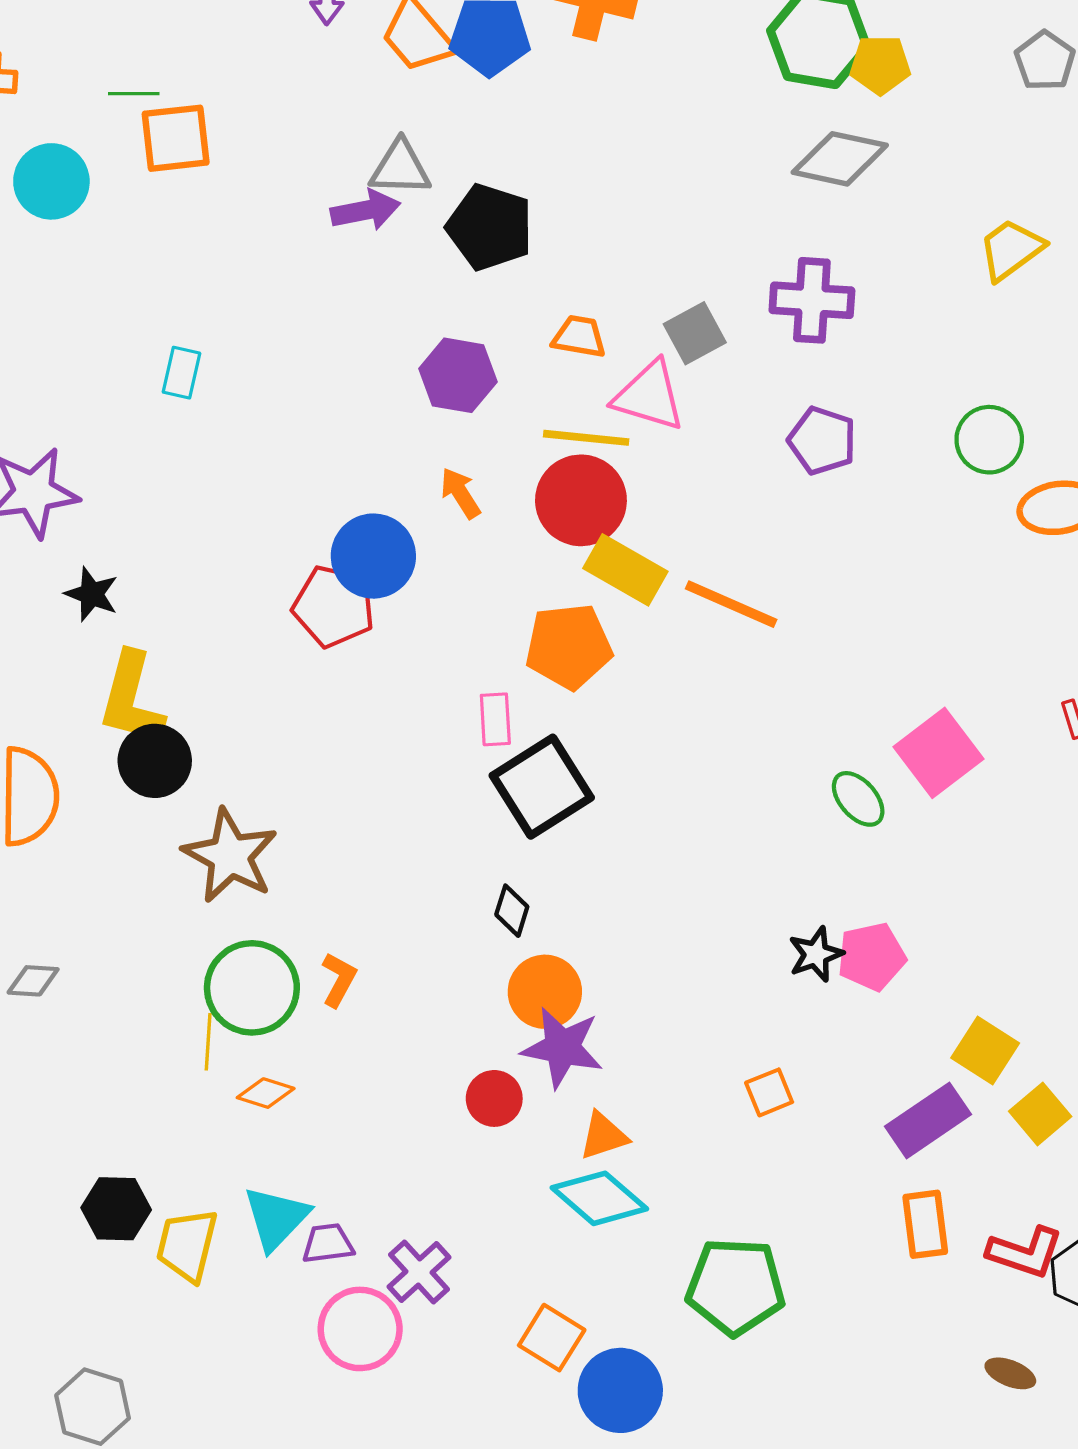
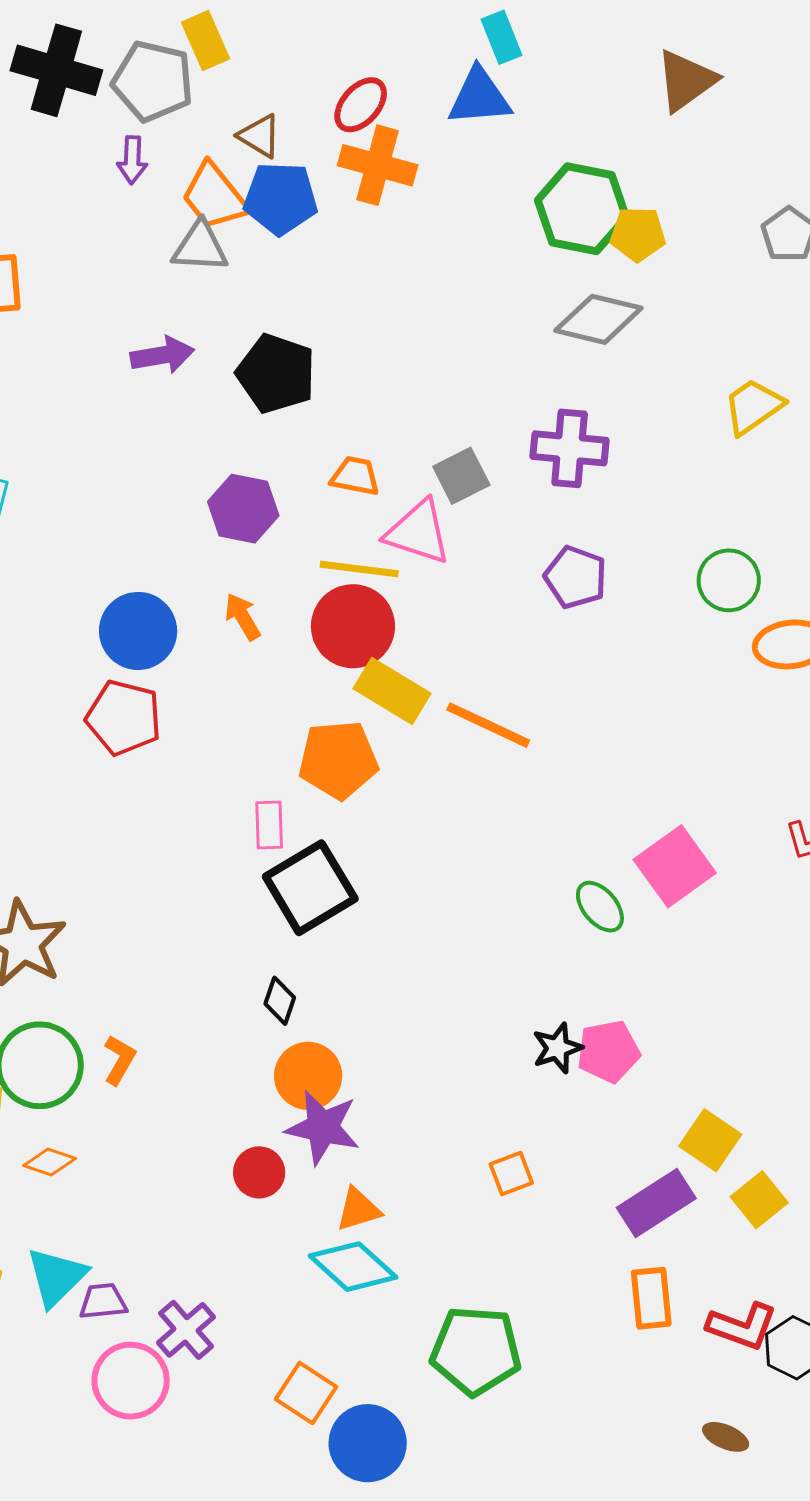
gray triangle: (400, 168) -> (200, 247), moved
blue circle: (373, 556) -> (138, 631), moved

